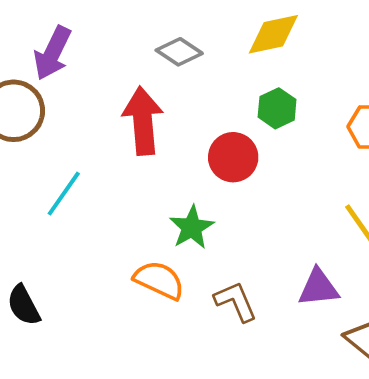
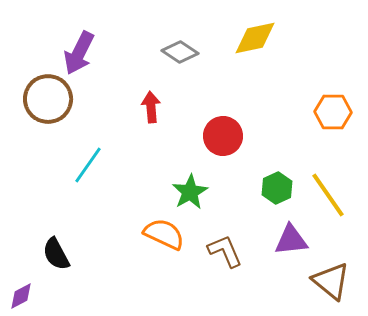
green hexagon: (277, 108) -> (277, 188), moved
red arrow: (143, 121) -> (151, 107), size x0.6

